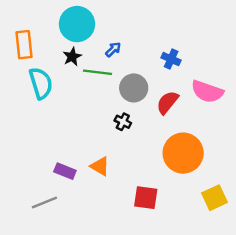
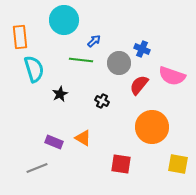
black star: (72, 57) -> (60, 94), moved
gray circle: (134, 88) -> (119, 63), moved
yellow square: (214, 198) -> (178, 164), turned 35

